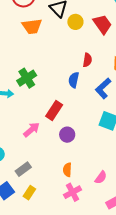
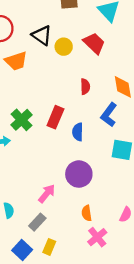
blue semicircle: (74, 80) -> (78, 132), moved
red rectangle: (54, 110) -> (55, 117), moved
pink arrow: (31, 130) -> (47, 194), moved
purple circle: (67, 135) -> (79, 174), size x1.5

